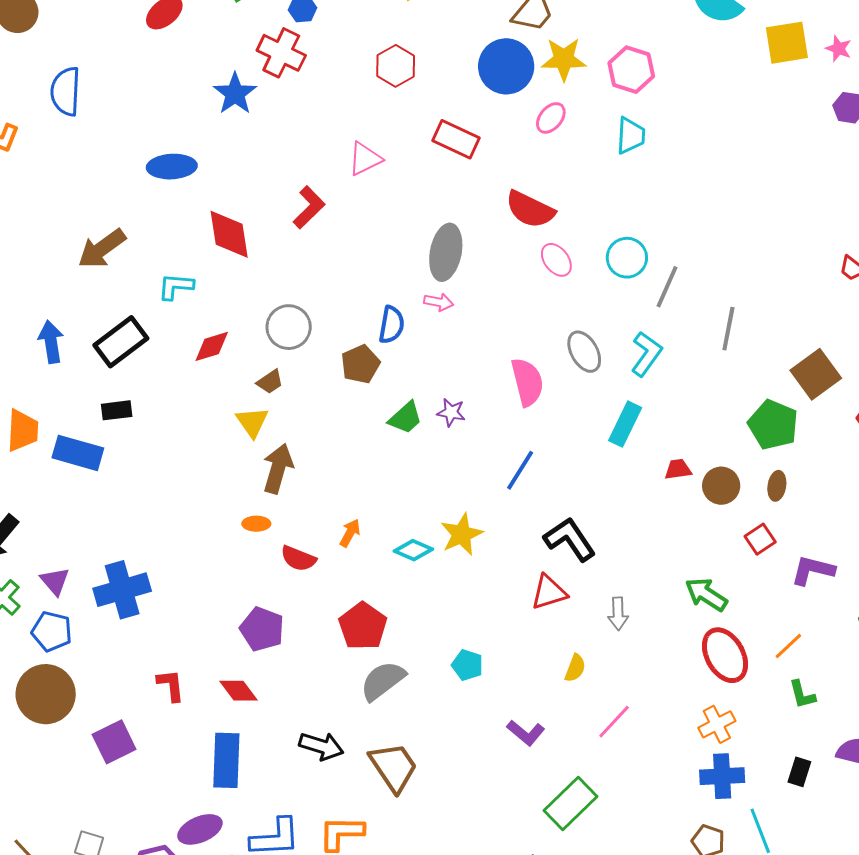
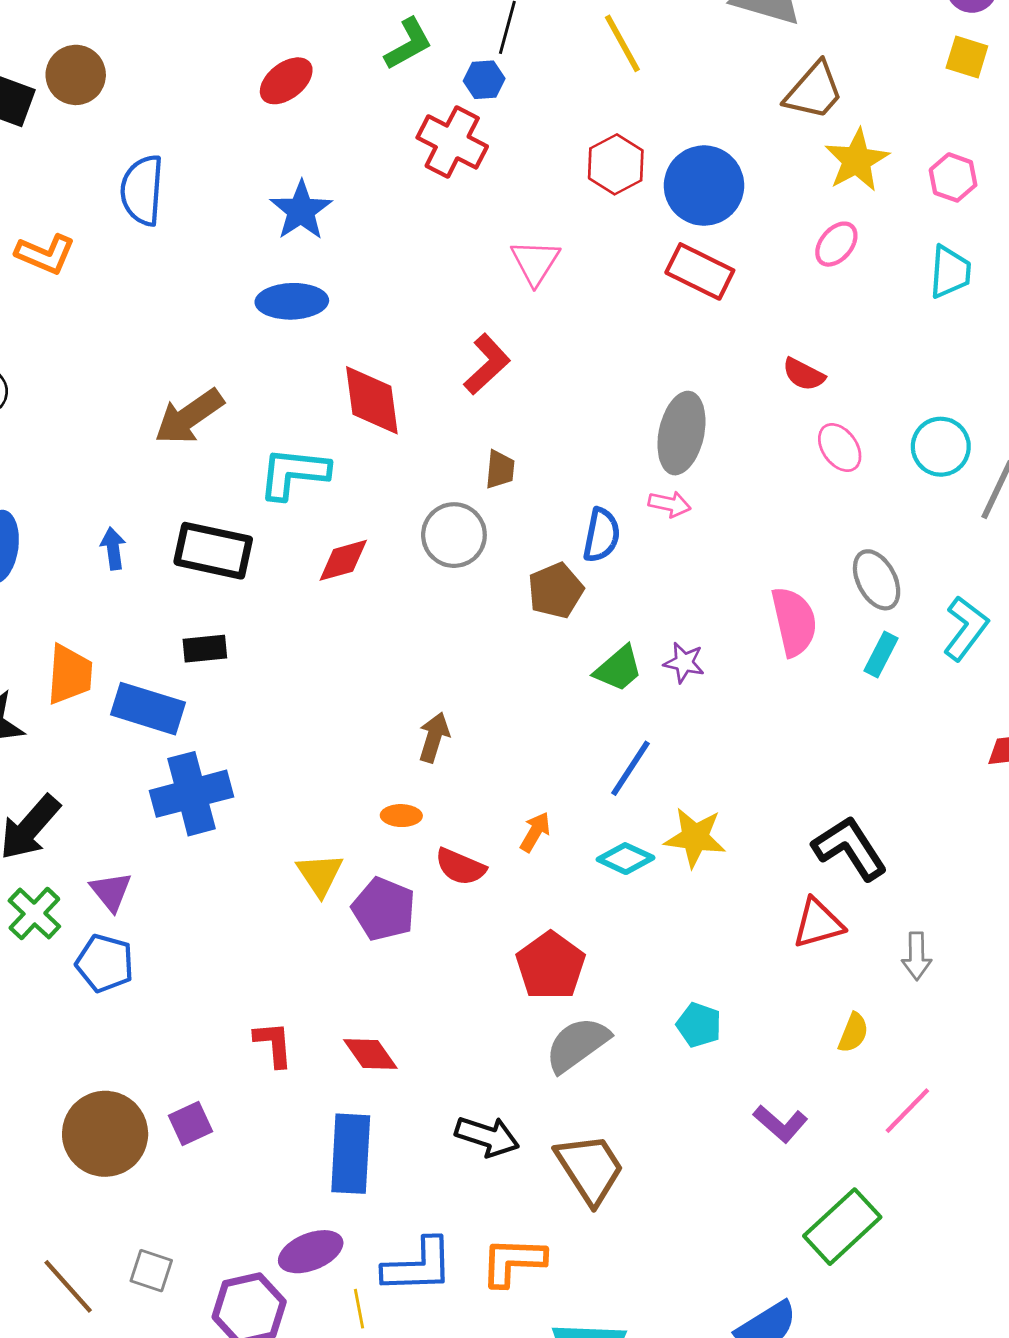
yellow star: (564, 59) -> (857, 160), turned -30
blue circle: (506, 66) -> (704, 186), moved
pink hexagon: (631, 70) -> (953, 177), size x0.7
blue star: (235, 94) -> (301, 210), moved
pink triangle: (365, 159) -> (535, 262), moved, turned -33
red semicircle: (530, 209) -> (804, 374), size x0.6
cyan L-shape: (176, 286) -> (294, 473), size x1.4
blue arrow: (51, 342) -> (113, 548), size x0.7
black rectangle: (121, 342) -> (213, 551), turned 48
cyan L-shape: (646, 354) -> (966, 628), moved
brown trapezoid: (270, 382) -> (500, 469), moved, turned -52
yellow triangle: (252, 422) -> (320, 874), moved
cyan rectangle: (625, 424) -> (881, 654), moved, size x0.7
brown arrow: (278, 469) -> (434, 737), size x0.7
blue line: (520, 470) -> (631, 768), moved
yellow star: (462, 534) -> (695, 838), turned 30
blue cross: (122, 590) -> (192, 794), moved
purple pentagon: (262, 629) -> (384, 909), moved
brown circle: (46, 694) -> (105, 1134), moved
purple square: (114, 742) -> (190, 1124), size x0.7

